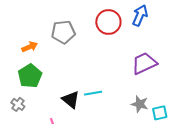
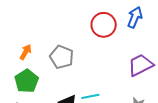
gray pentagon: (63, 32) -> (62, 57), moved, turned 30
orange arrow: (30, 47) -> (26, 52), turned -35

